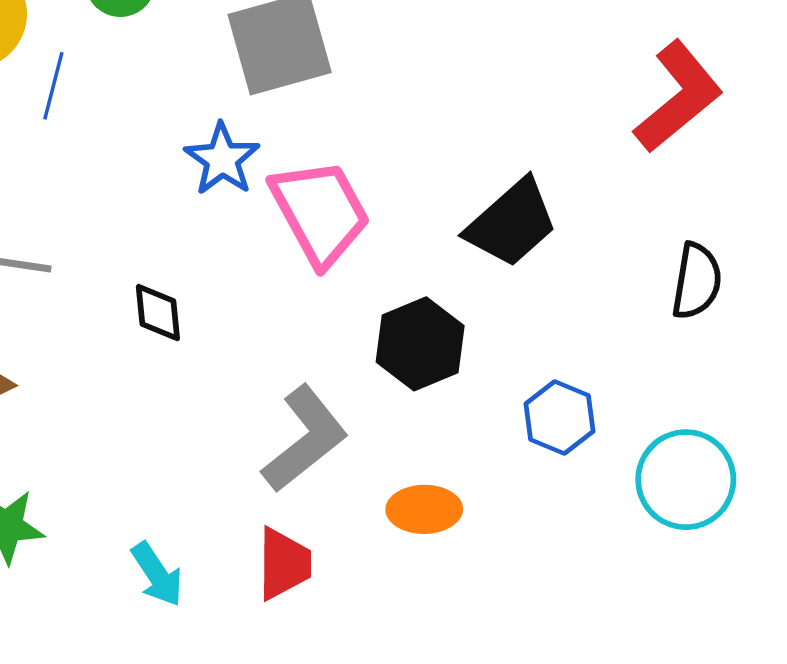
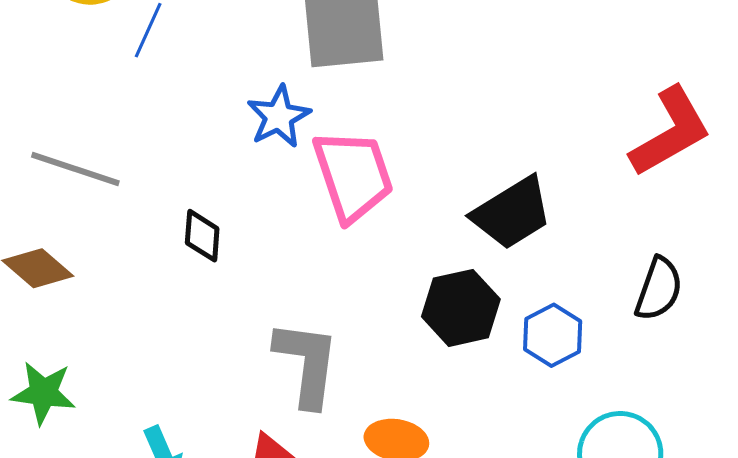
black hexagon: (420, 344) -> (461, 308), moved
blue hexagon: (559, 418) -> (553, 335), moved
gray L-shape: (305, 439) -> (307, 363), turned -54

